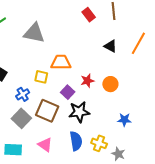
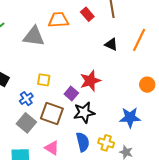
orange trapezoid: (61, 62) -> (59, 20), moved
red star: (87, 81) -> (90, 81), size x1.5
orange circle: (110, 84) -> (147, 85), moved
blue star: (124, 120) -> (130, 117), size x1.5

